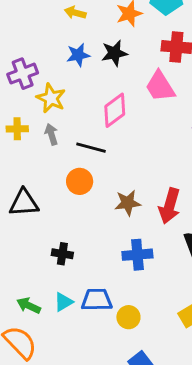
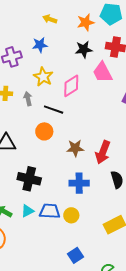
black star: (114, 53) -> (84, 49), moved
blue star: (78, 55) -> (40, 45), moved
yellow star: (51, 98) -> (43, 77), moved
black cross: (62, 254) -> (29, 179), size x1.6
yellow circle: (128, 317) -> (71, 215), moved

